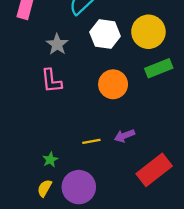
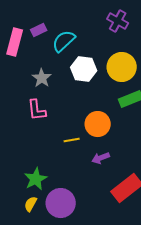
orange circle: (113, 84) -> (98, 124), moved
yellow line: (91, 141) -> (72, 140), moved
green star: (50, 160) -> (36, 179), size x1.6

